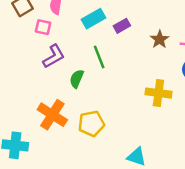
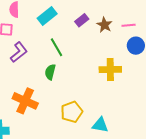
purple rectangle: (122, 26) -> (82, 20), moved
green semicircle: (77, 79) -> (50, 72), moved
yellow pentagon: (91, 124) -> (72, 112), moved

